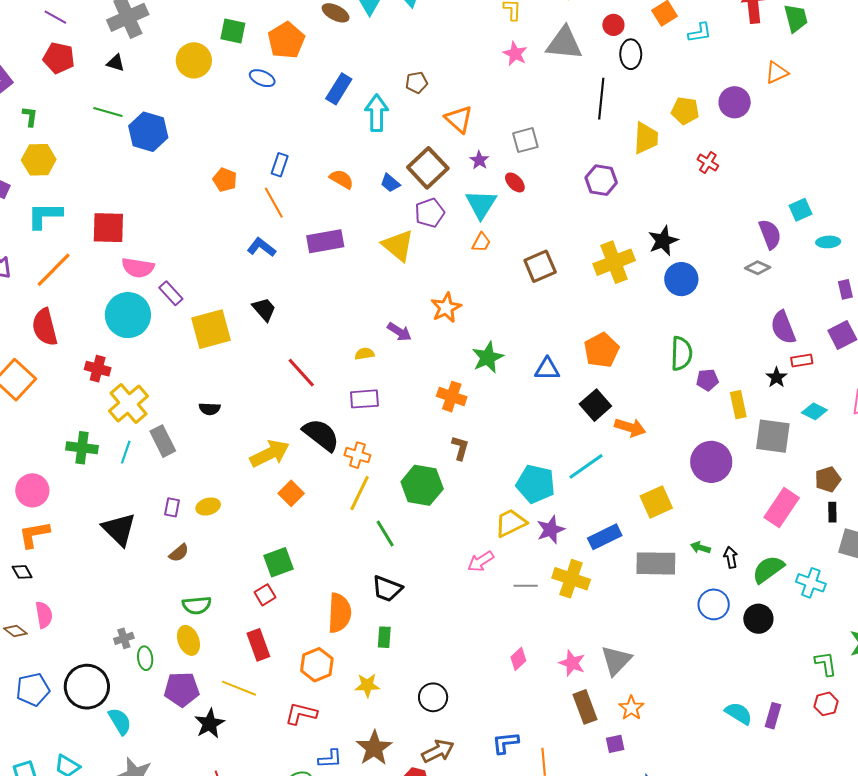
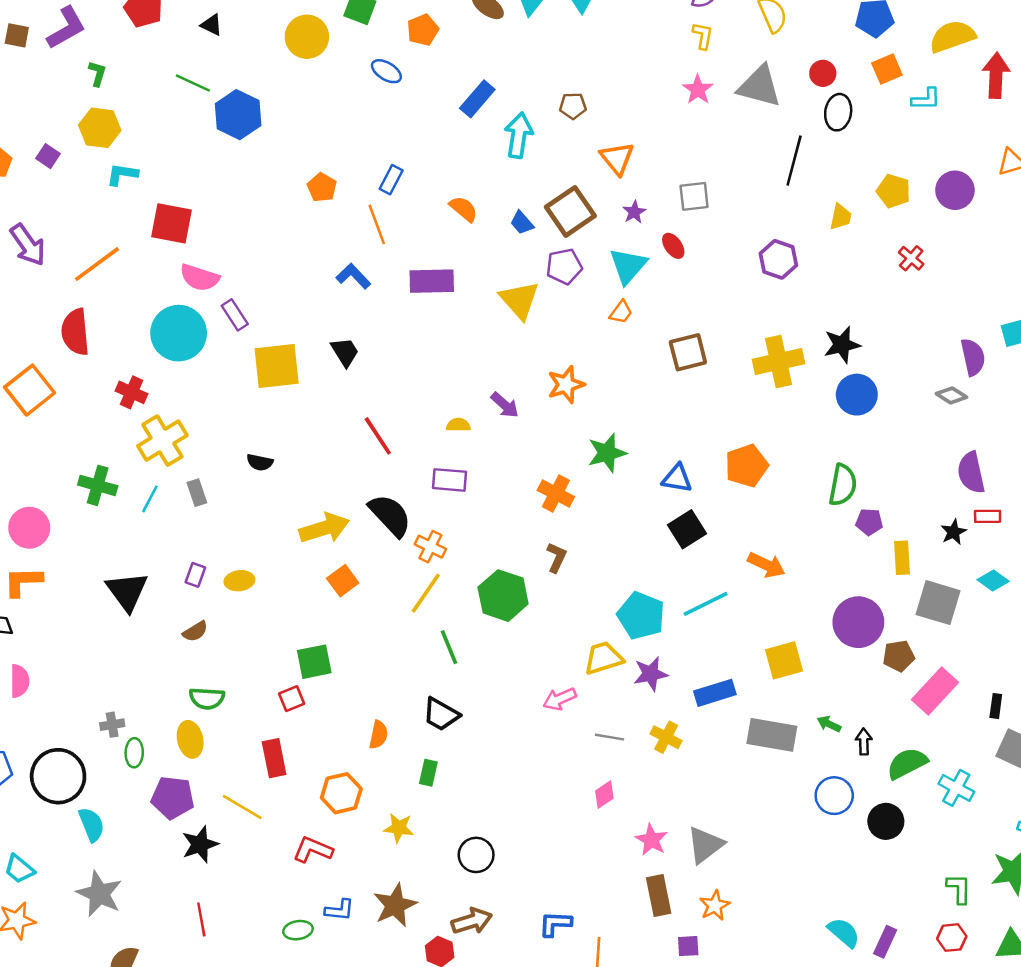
orange pentagon: (286, 40) -> (423, 30), size x0.7
yellow trapezoid: (646, 138) -> (841, 217), size x0.7
cyan L-shape: (45, 215) -> (122, 174), moved, size x0.7
black square: (595, 405) -> (687, 529), moved
gray rectangle: (163, 441) -> (197, 493), size x0.7
brown pentagon: (828, 479) -> (899, 656), moved
yellow cross: (571, 579) -> (666, 737), size x0.7
orange semicircle: (339, 613) -> (378, 735), size x0.6
pink diamond: (518, 659) -> (604, 795), moved

